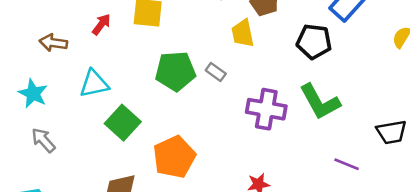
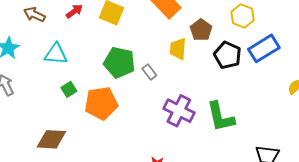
black pentagon: (314, 42) -> (228, 55), moved
green square: (123, 123) -> (69, 89), size x0.6
orange pentagon: (174, 157) -> (101, 103), moved

